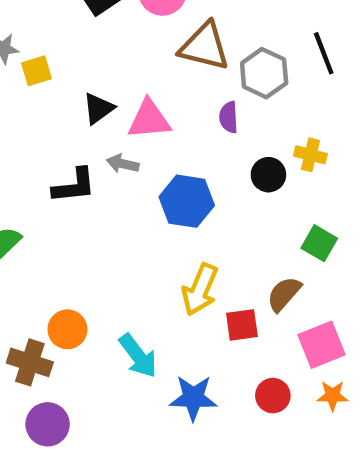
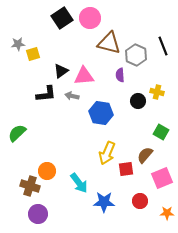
black L-shape: (74, 186) -> (46, 94), moved
orange star: (333, 396) -> (167, 213), moved

